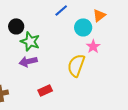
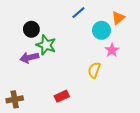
purple arrow: (28, 61) -> (29, 58), moved
yellow semicircle: (76, 65) -> (94, 70), size x0.7

